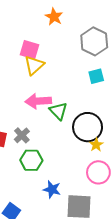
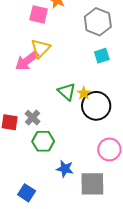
pink square: (30, 50) -> (39, 14), moved
pink arrow: (38, 101) -> (27, 61), moved, turned -30
yellow star: (96, 145) -> (84, 93), moved

